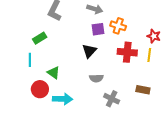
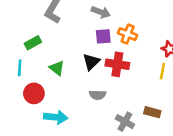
red cross: (127, 52) -> (117, 64), moved
green triangle: (53, 73) -> (57, 68), moved
red circle: (40, 89) -> (34, 93), moved
gray cross: (112, 99) -> (125, 122), moved

